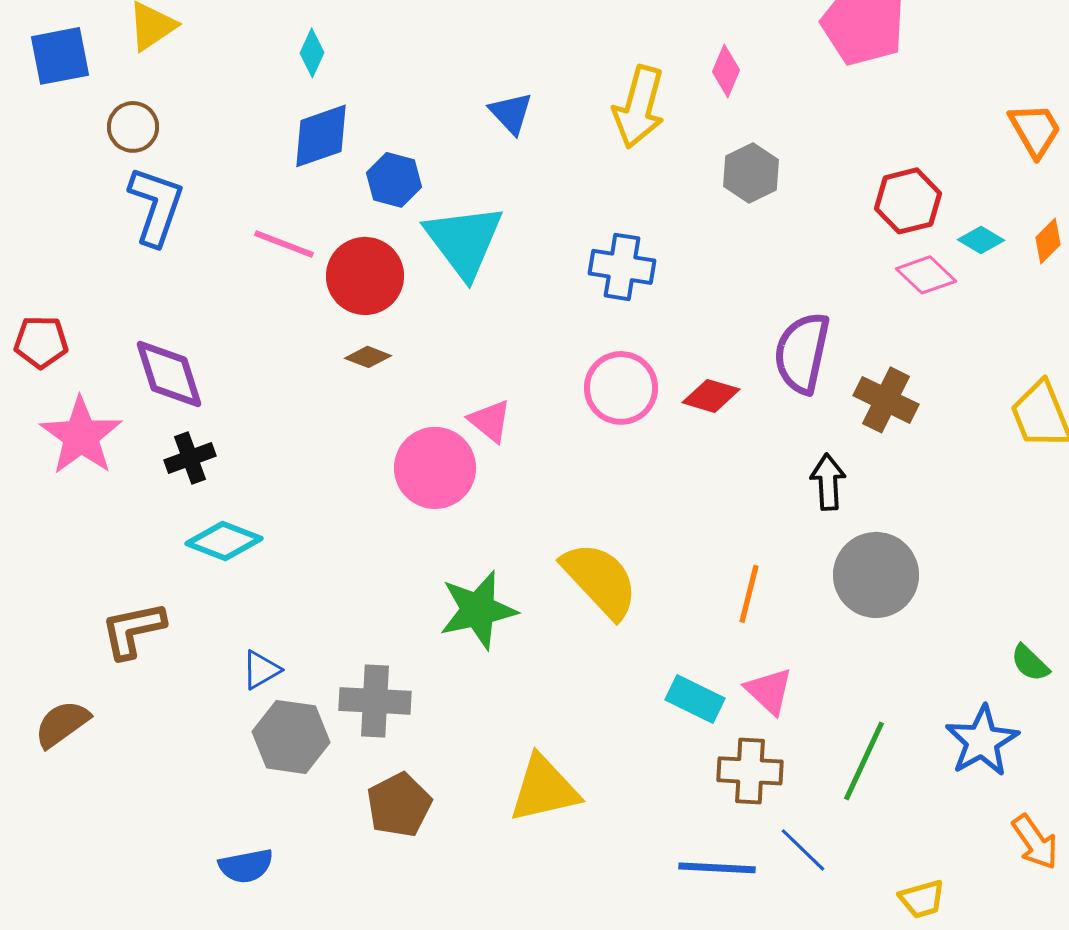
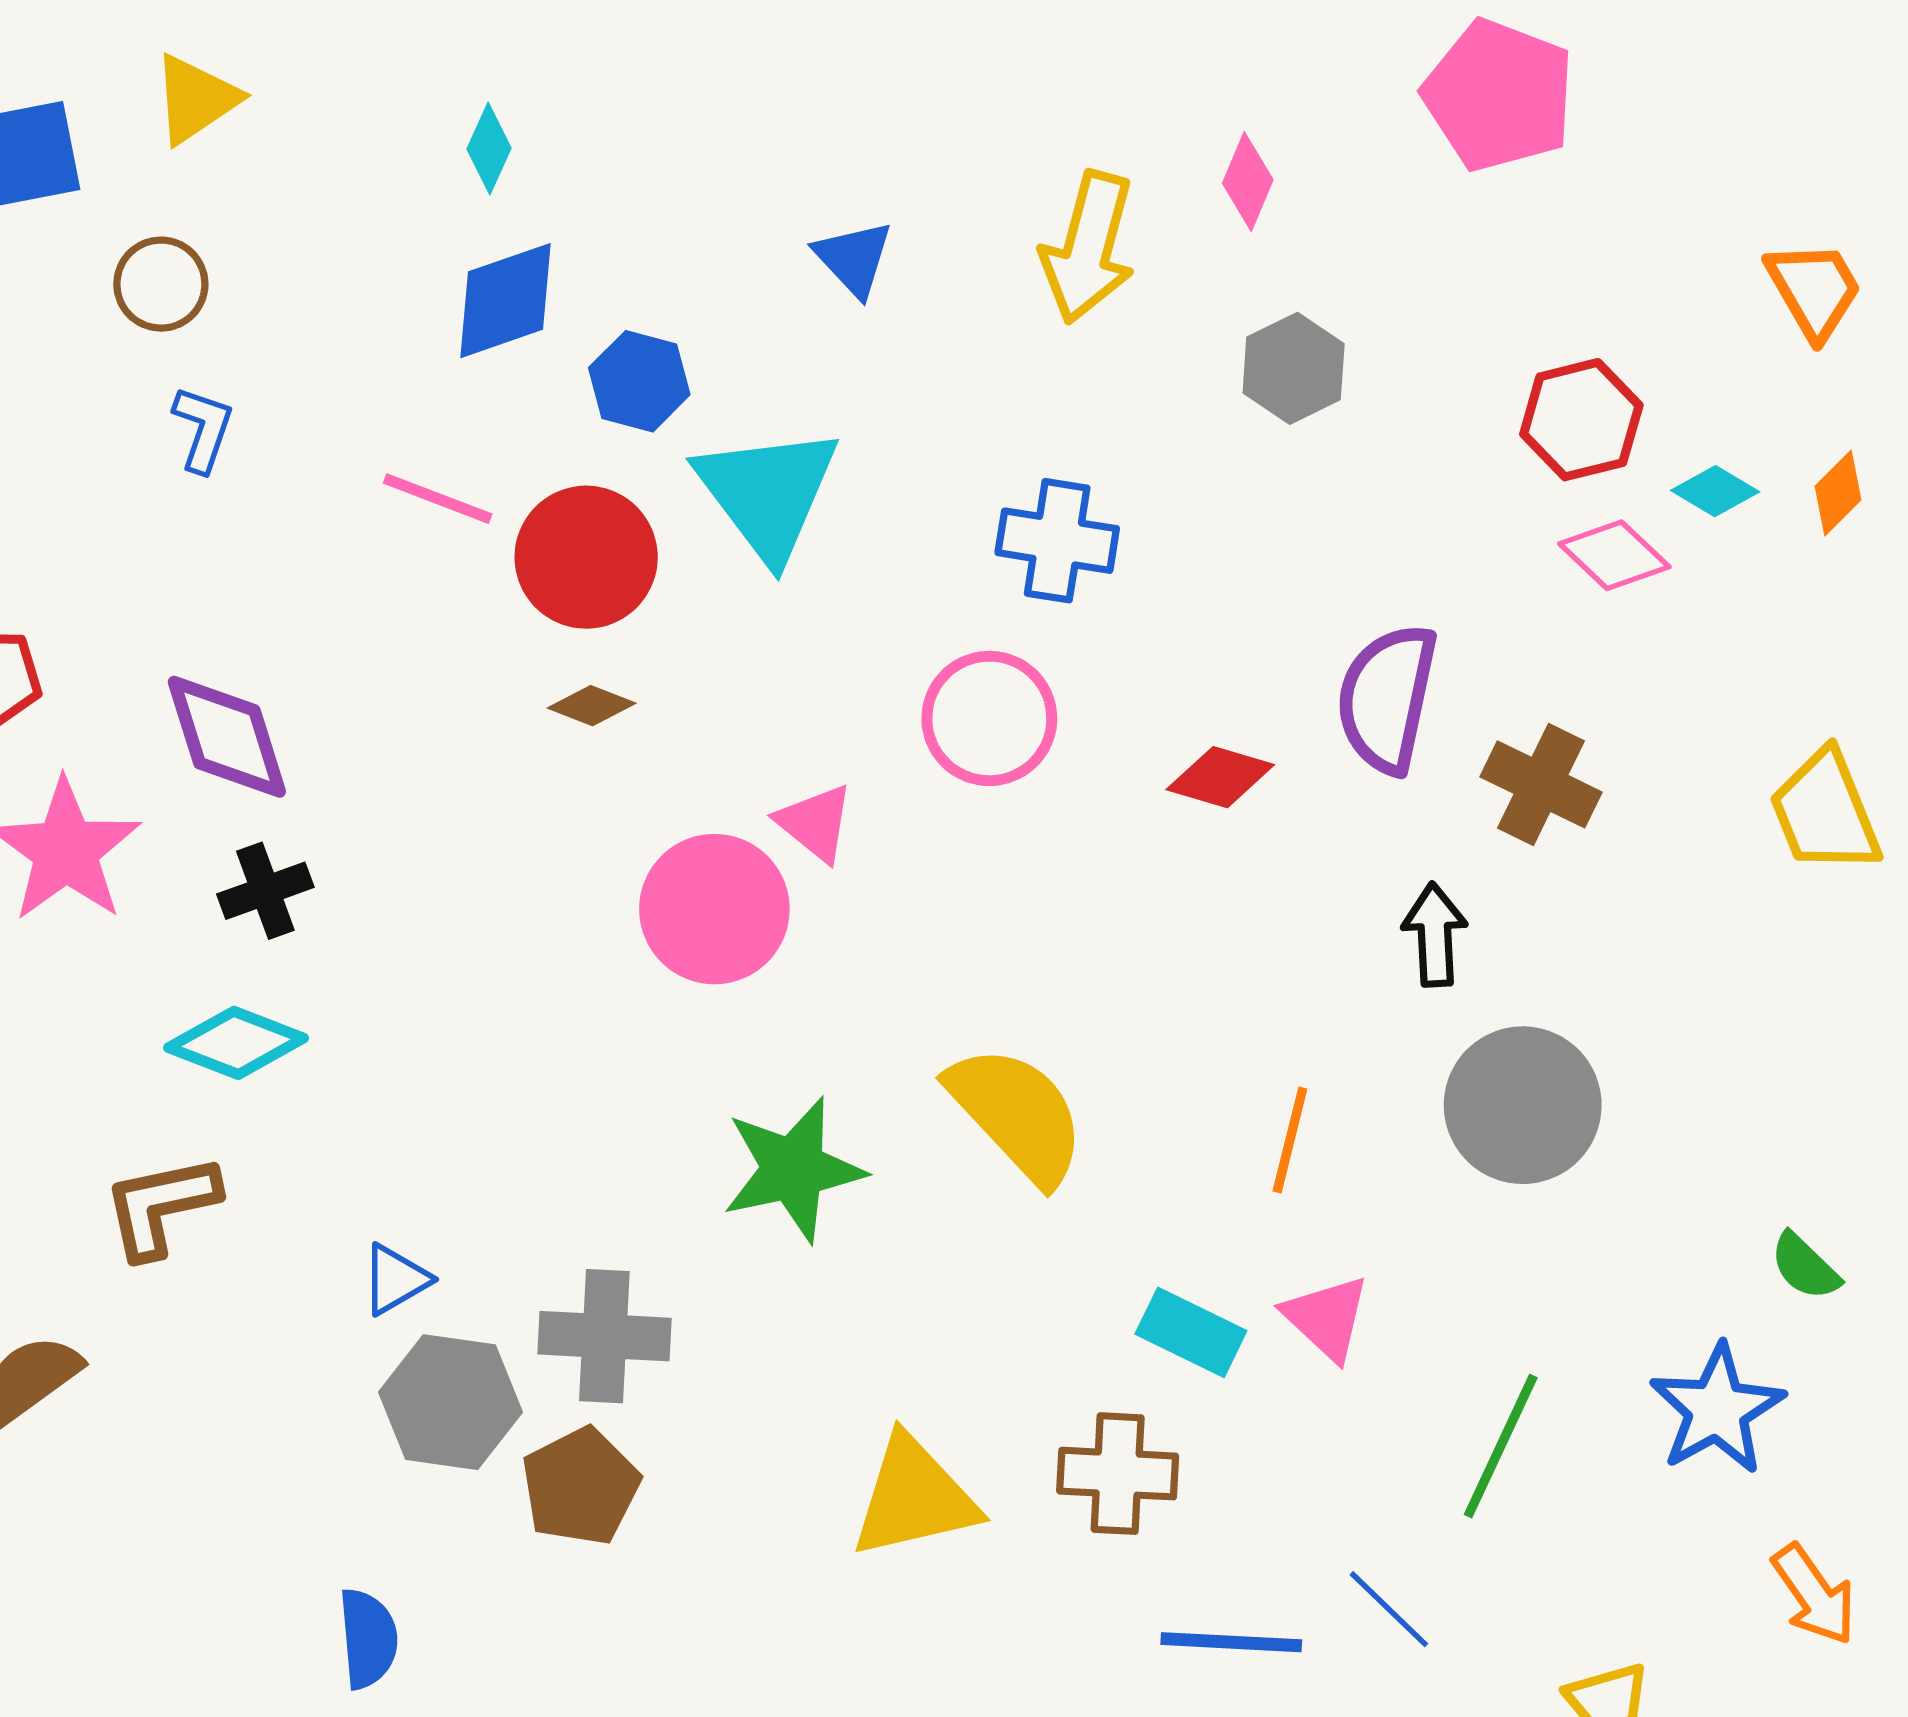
blue L-shape: (156, 206) -> (203, 429), size x0.6
pink circle: (621, 388) -> (989, 718), moved
cyan diamond: (224, 541) -> (236, 1043), moved
brown cross: (750, 771) -> (1118, 1474), moved
brown pentagon: (399, 805) -> (581, 1486), moved
blue semicircle: (246, 866) -> (368, 1639), turned -84

